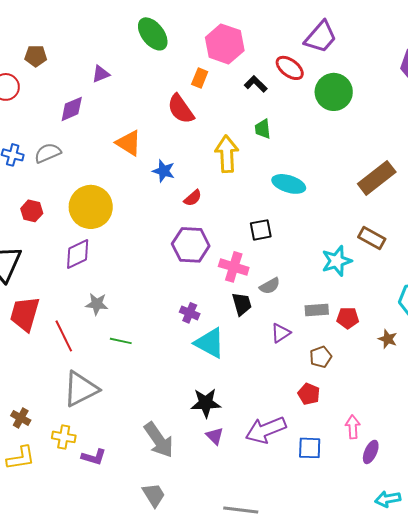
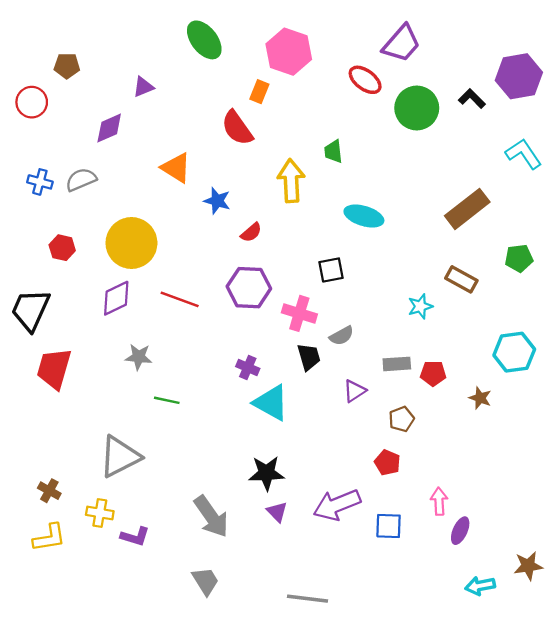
black L-shape: (256, 84) -> (472, 99), moved
cyan star: (337, 261) -> (420, 306), size x0.7
red line: (64, 336) -> (180, 299), moved, turned -44

